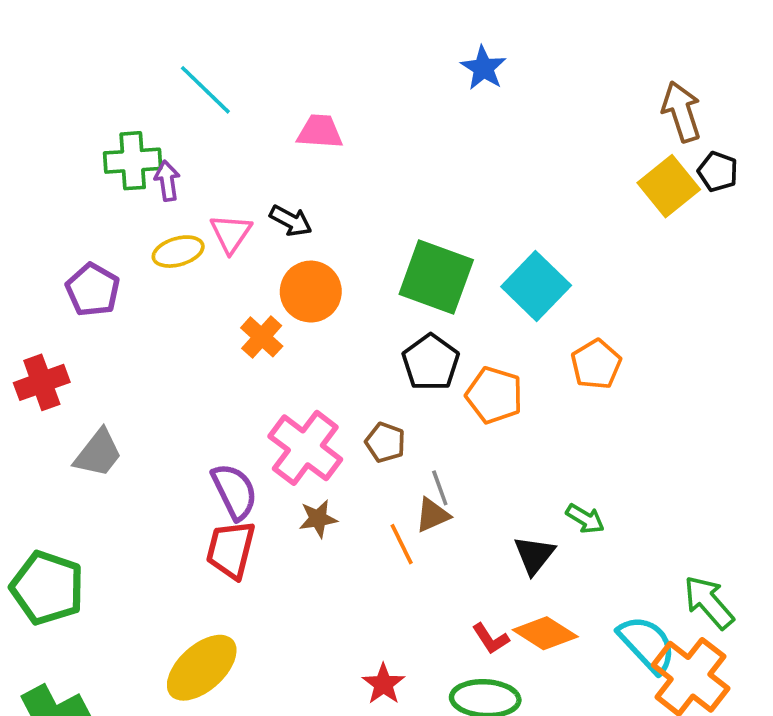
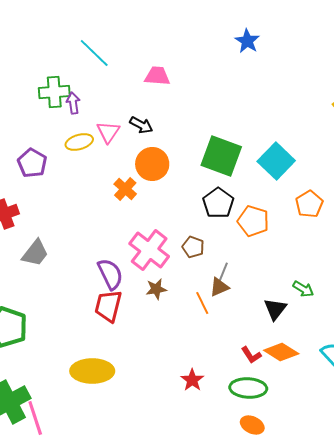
gray line: (440, 488) -> (223, 272), turned 42
yellow ellipse: (202, 668) -> (92, 371), turned 42

